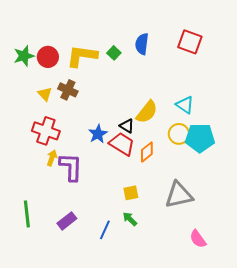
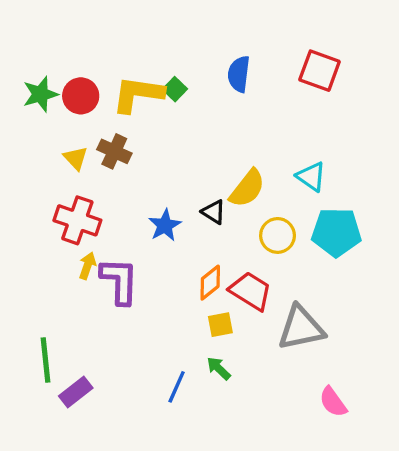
green square: (114, 53) -> (175, 89), moved
yellow circle: (179, 134) -> (278, 235), moved
red trapezoid: (122, 144) -> (251, 291), moved
orange diamond: (147, 152) -> (210, 283), moved
purple rectangle: (67, 221) -> (76, 392), moved

